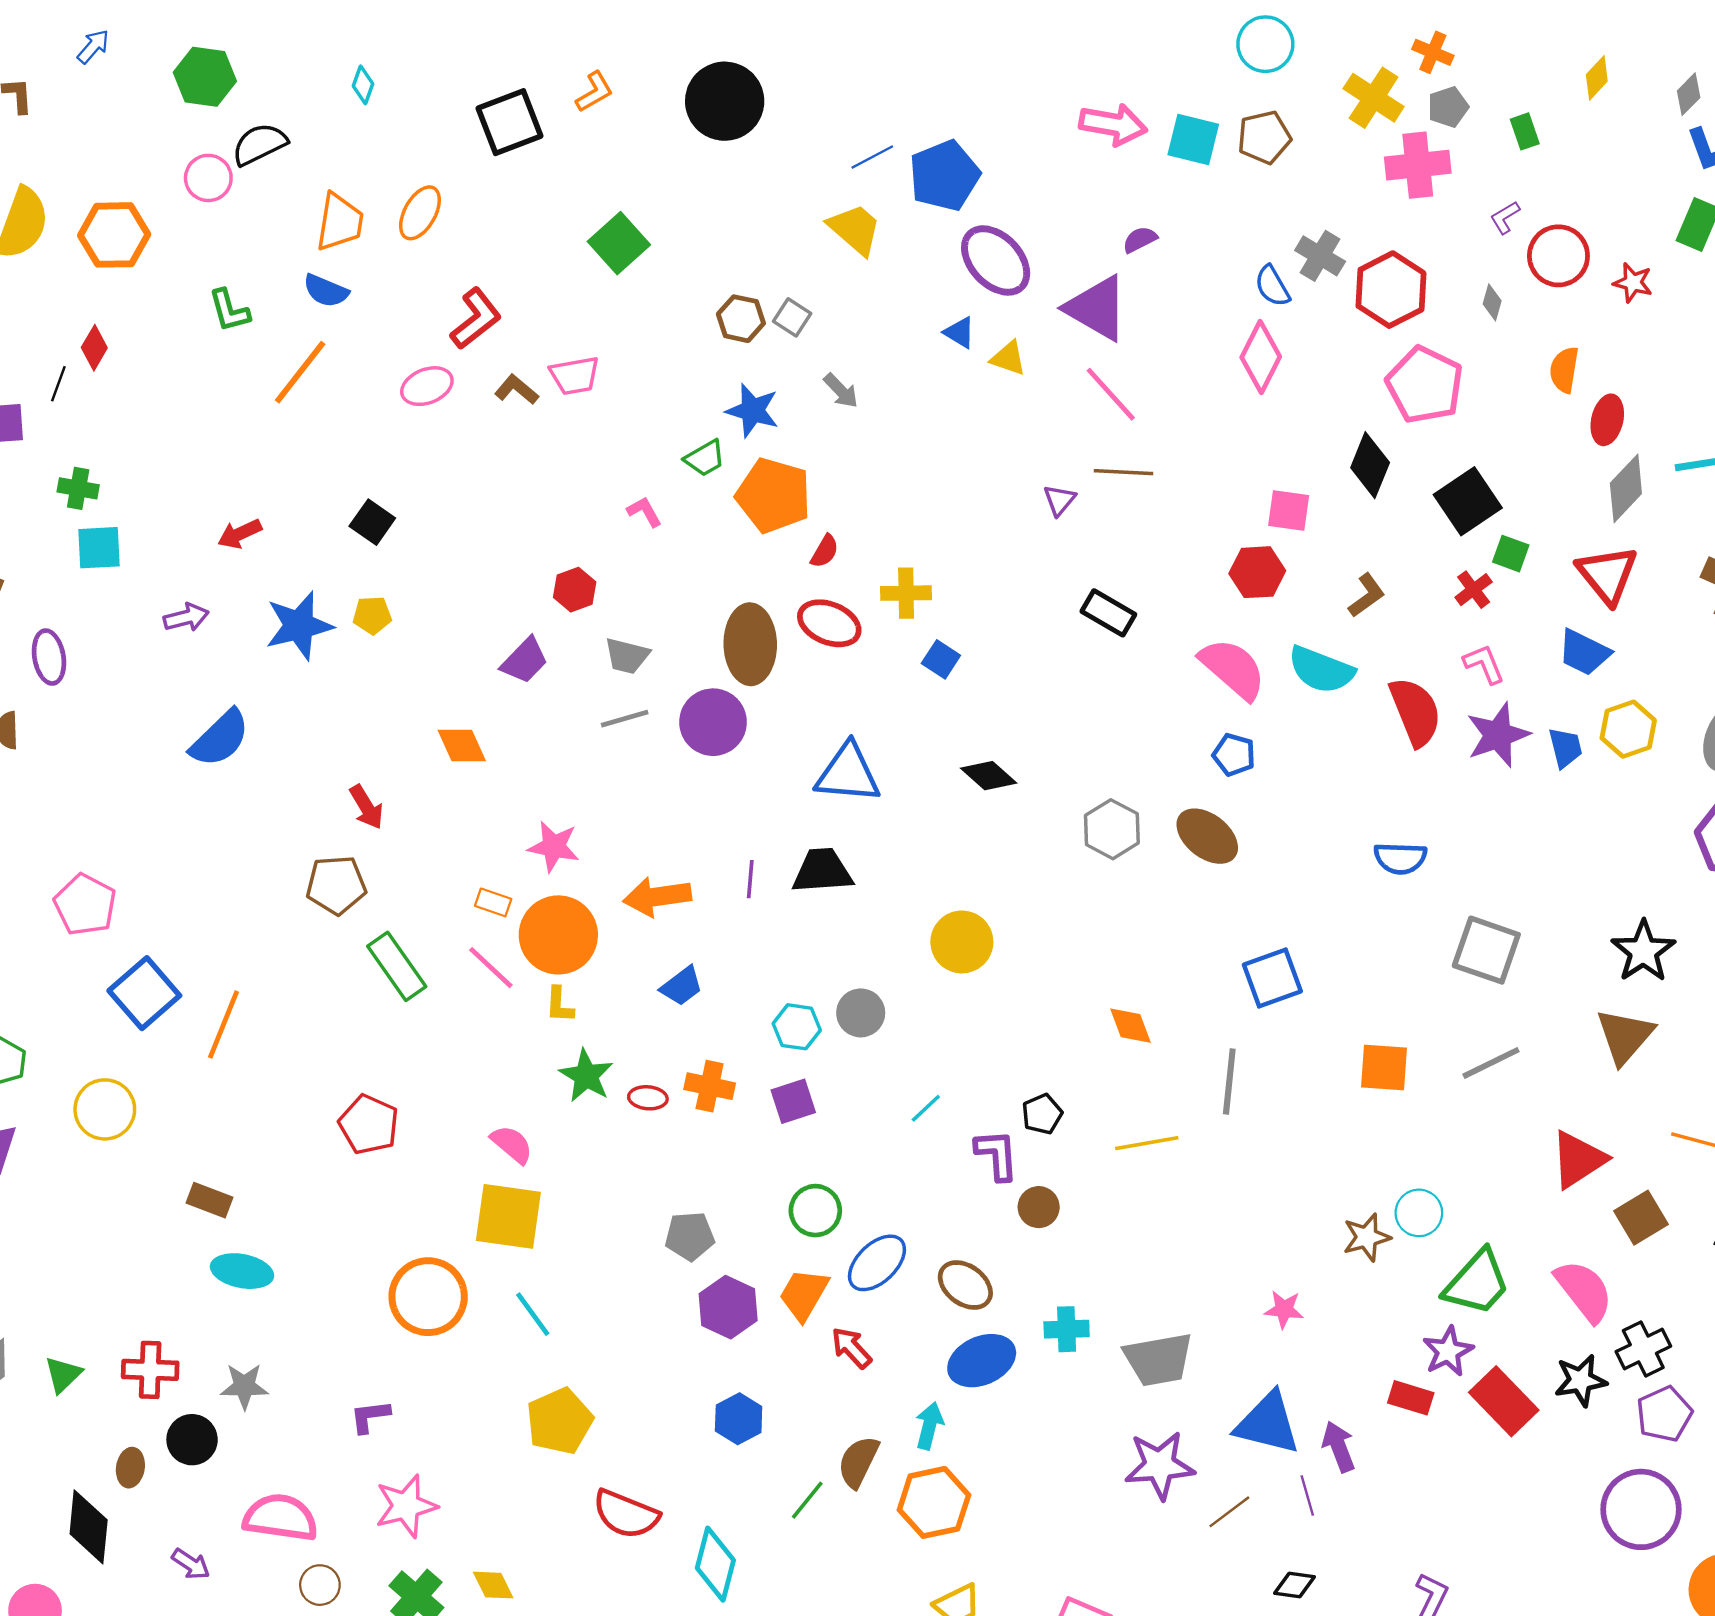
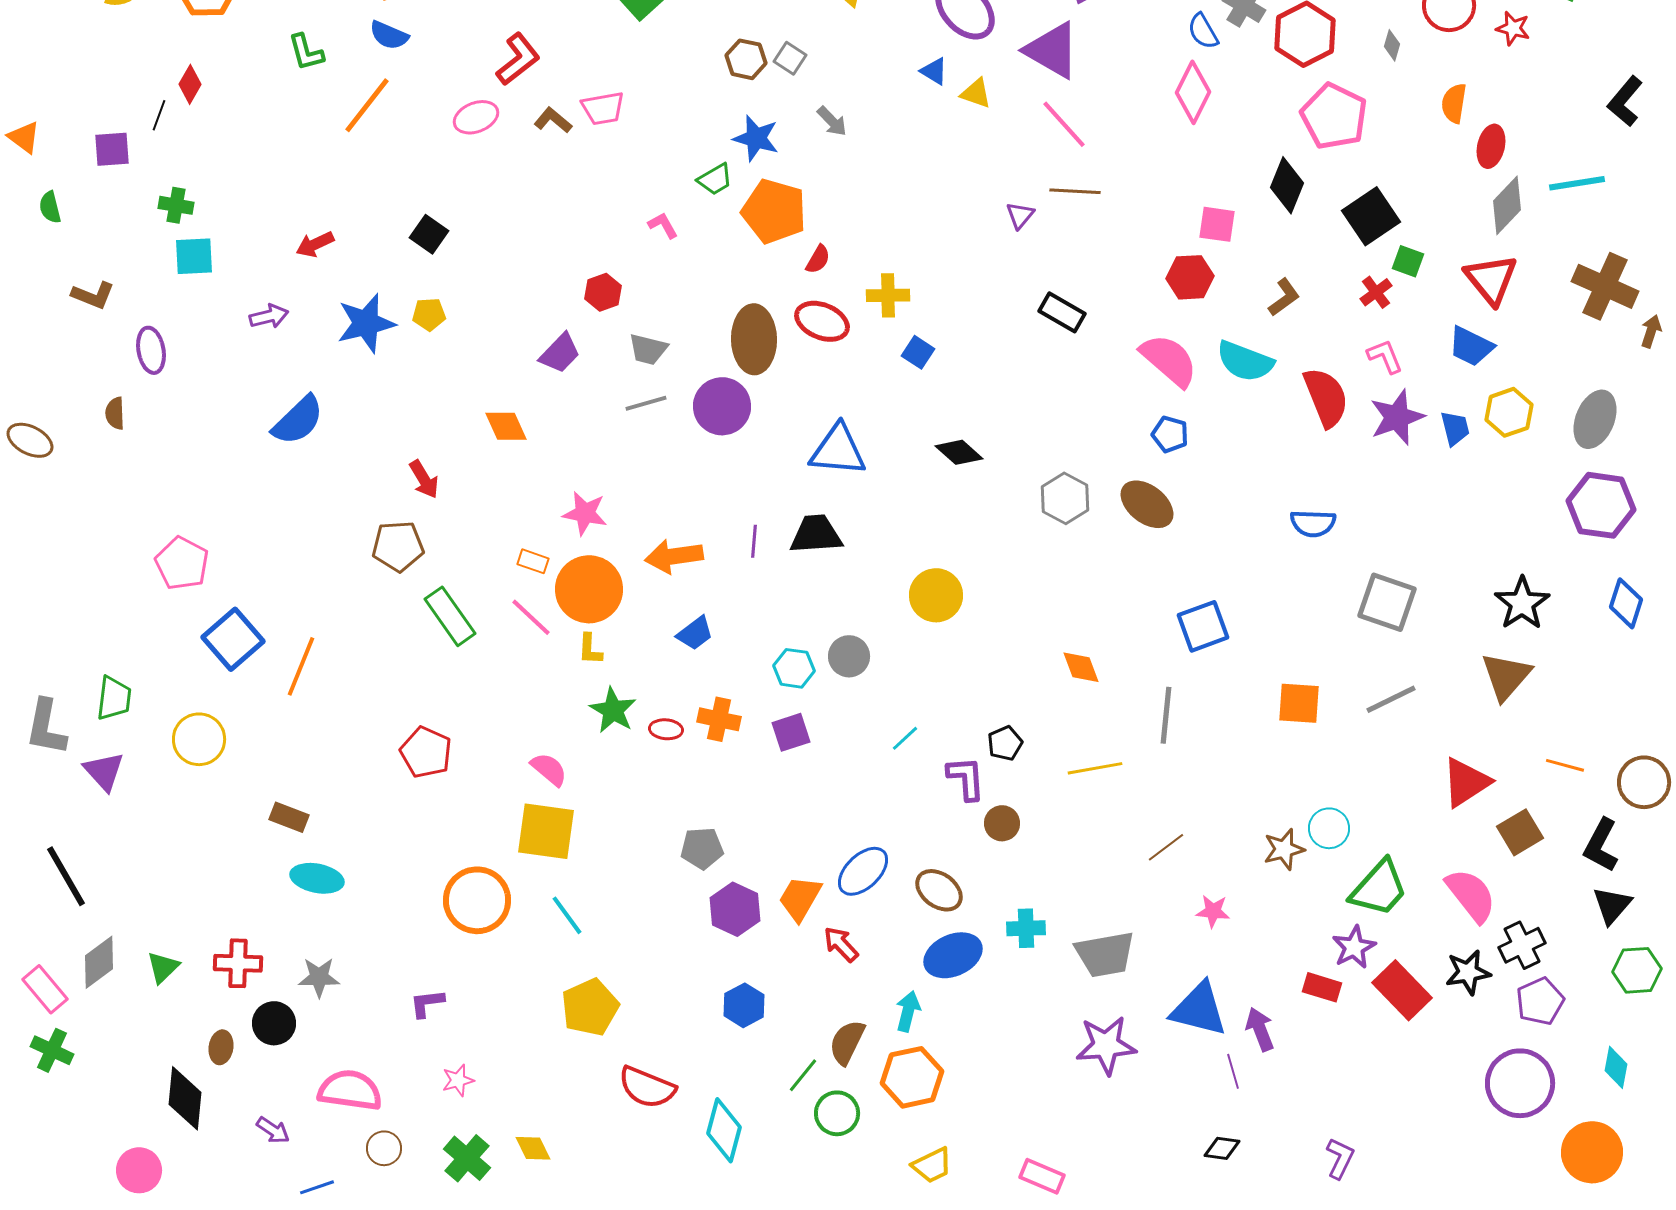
green circle: (815, 1211) -> (837, 1113), moved
pink star: (406, 1506) -> (458, 1080), size x0.6
brown line: (1229, 1512) -> (1166, 847), moved

